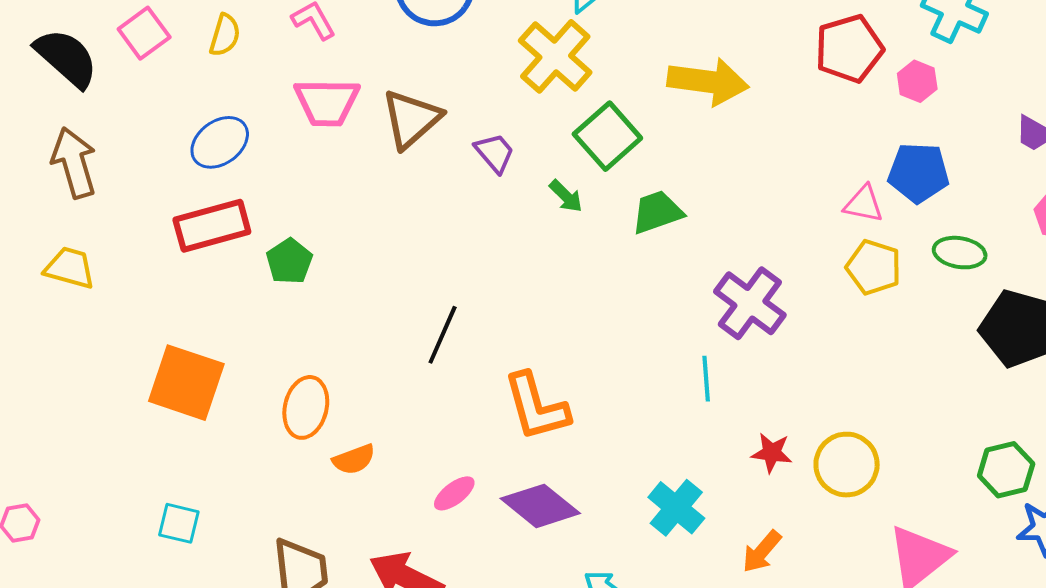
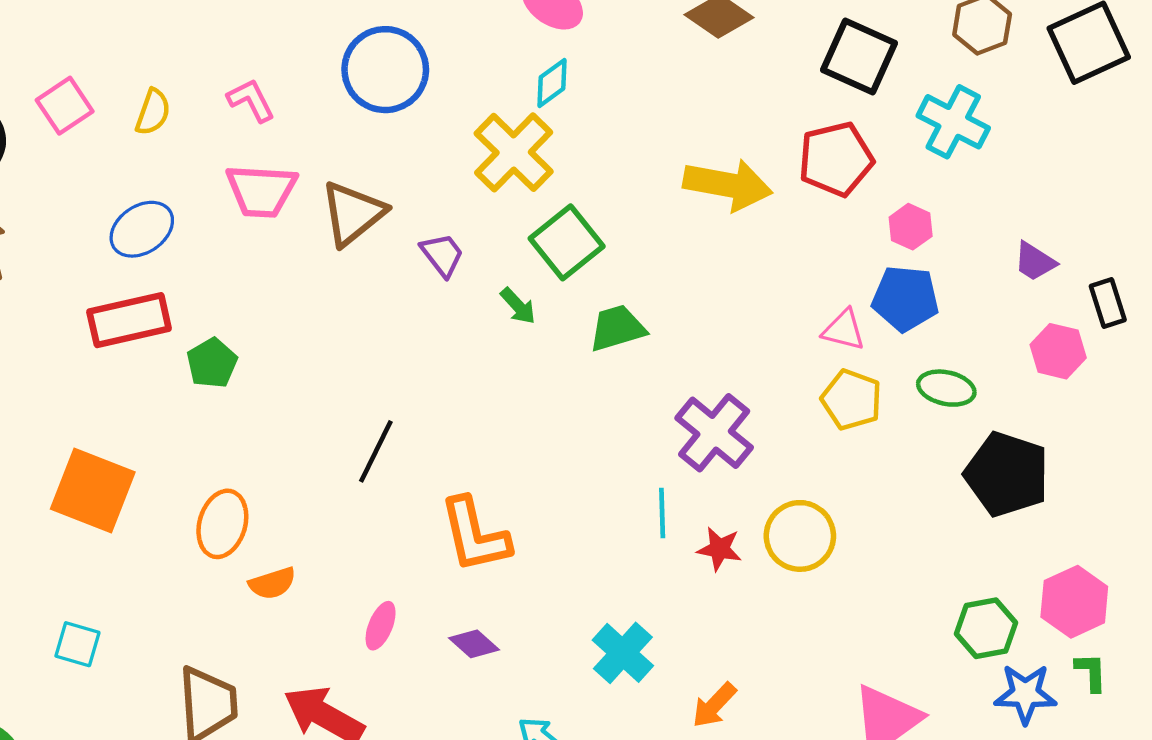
pink hexagon: (917, 81) -> (911, 227), moved
yellow arrow: (708, 82) -> (728, 185), moved
red star: (772, 453) -> (719, 549), moved
yellow circle: (847, 465) -> (800, 536), moved
pink ellipse: (454, 493) -> (381, 626), turned -33
purple diamond: (540, 506) -> (474, 644), size x0.6

